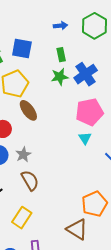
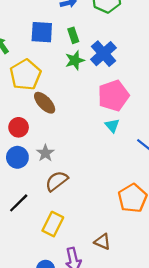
blue square: (22, 49) -> (42, 32), moved
brown semicircle: (30, 180) -> (57, 181), turned -90
brown triangle: (77, 229) -> (103, 242), moved, size x0.7

